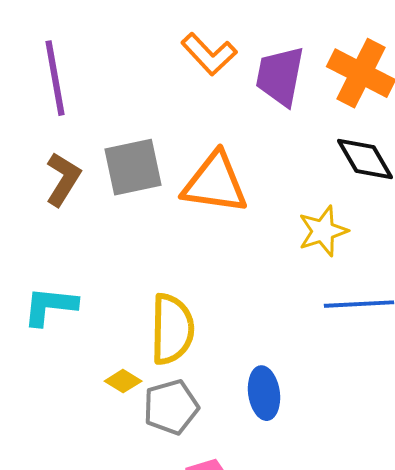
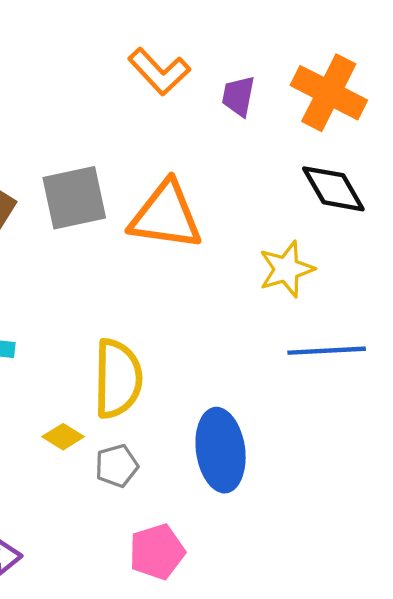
purple trapezoid: (280, 76) -> (238, 96), size x0.6
blue ellipse: (264, 393) -> (221, 450), size x1.4
gray pentagon: (171, 407) -> (117, 466), size x0.7

